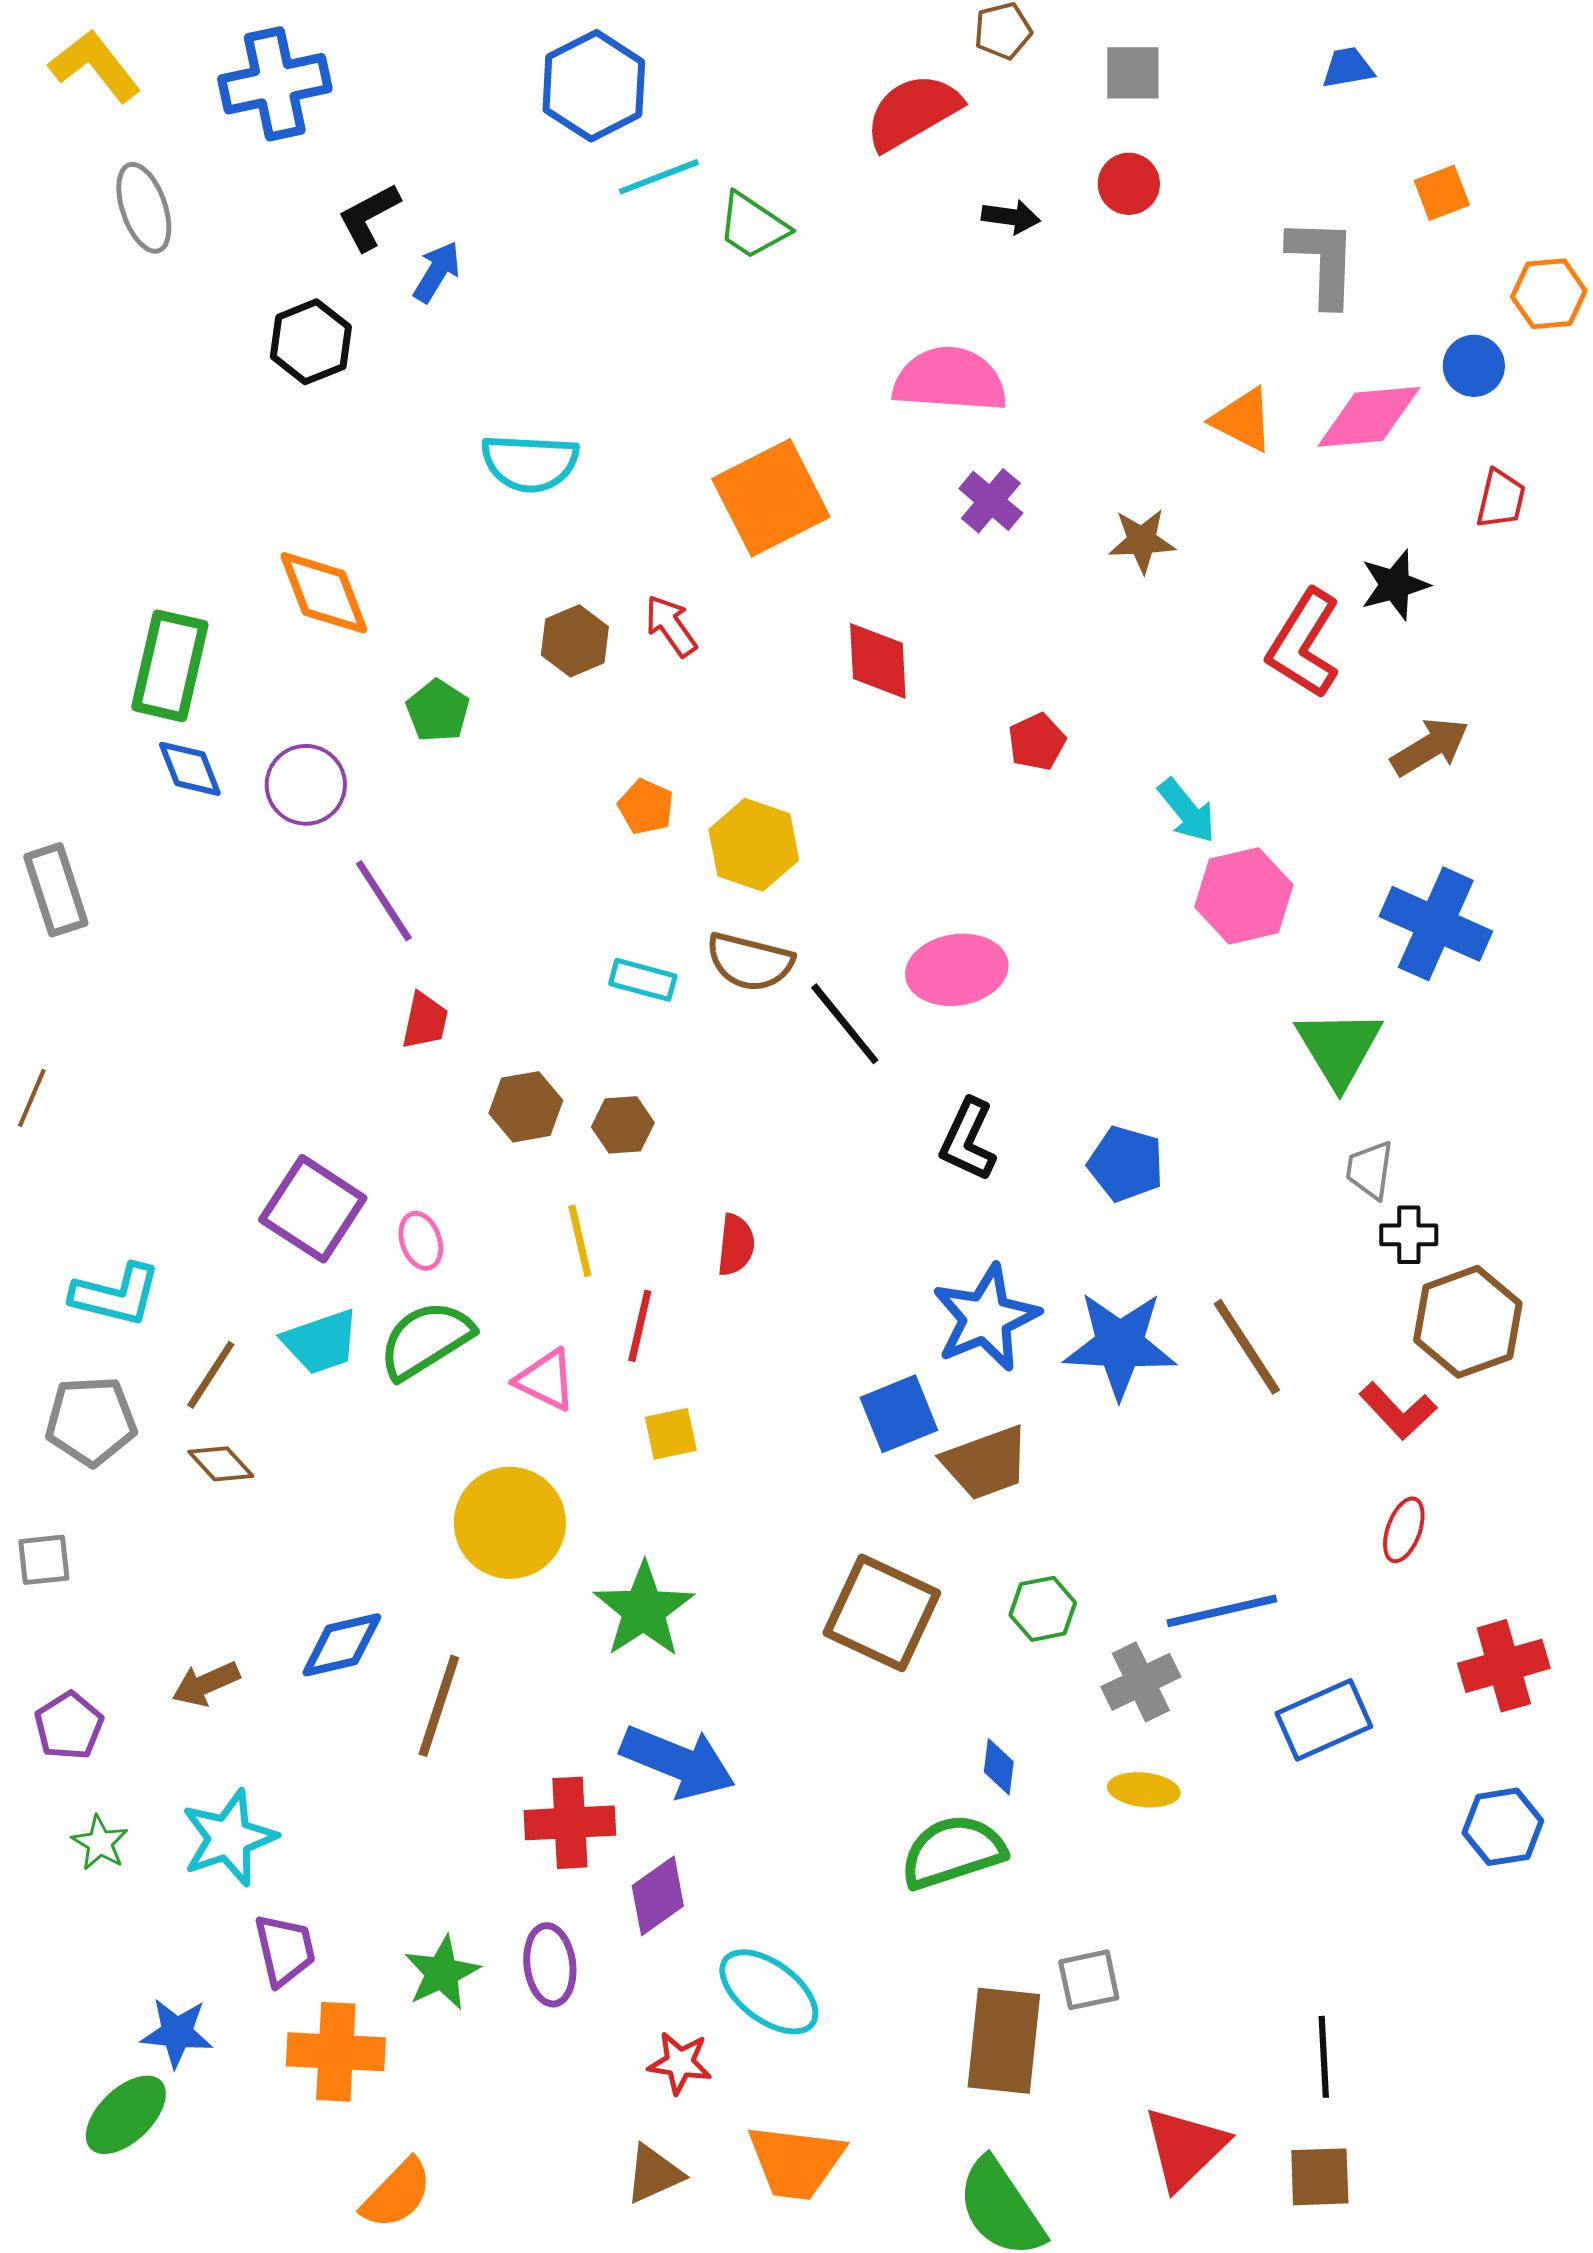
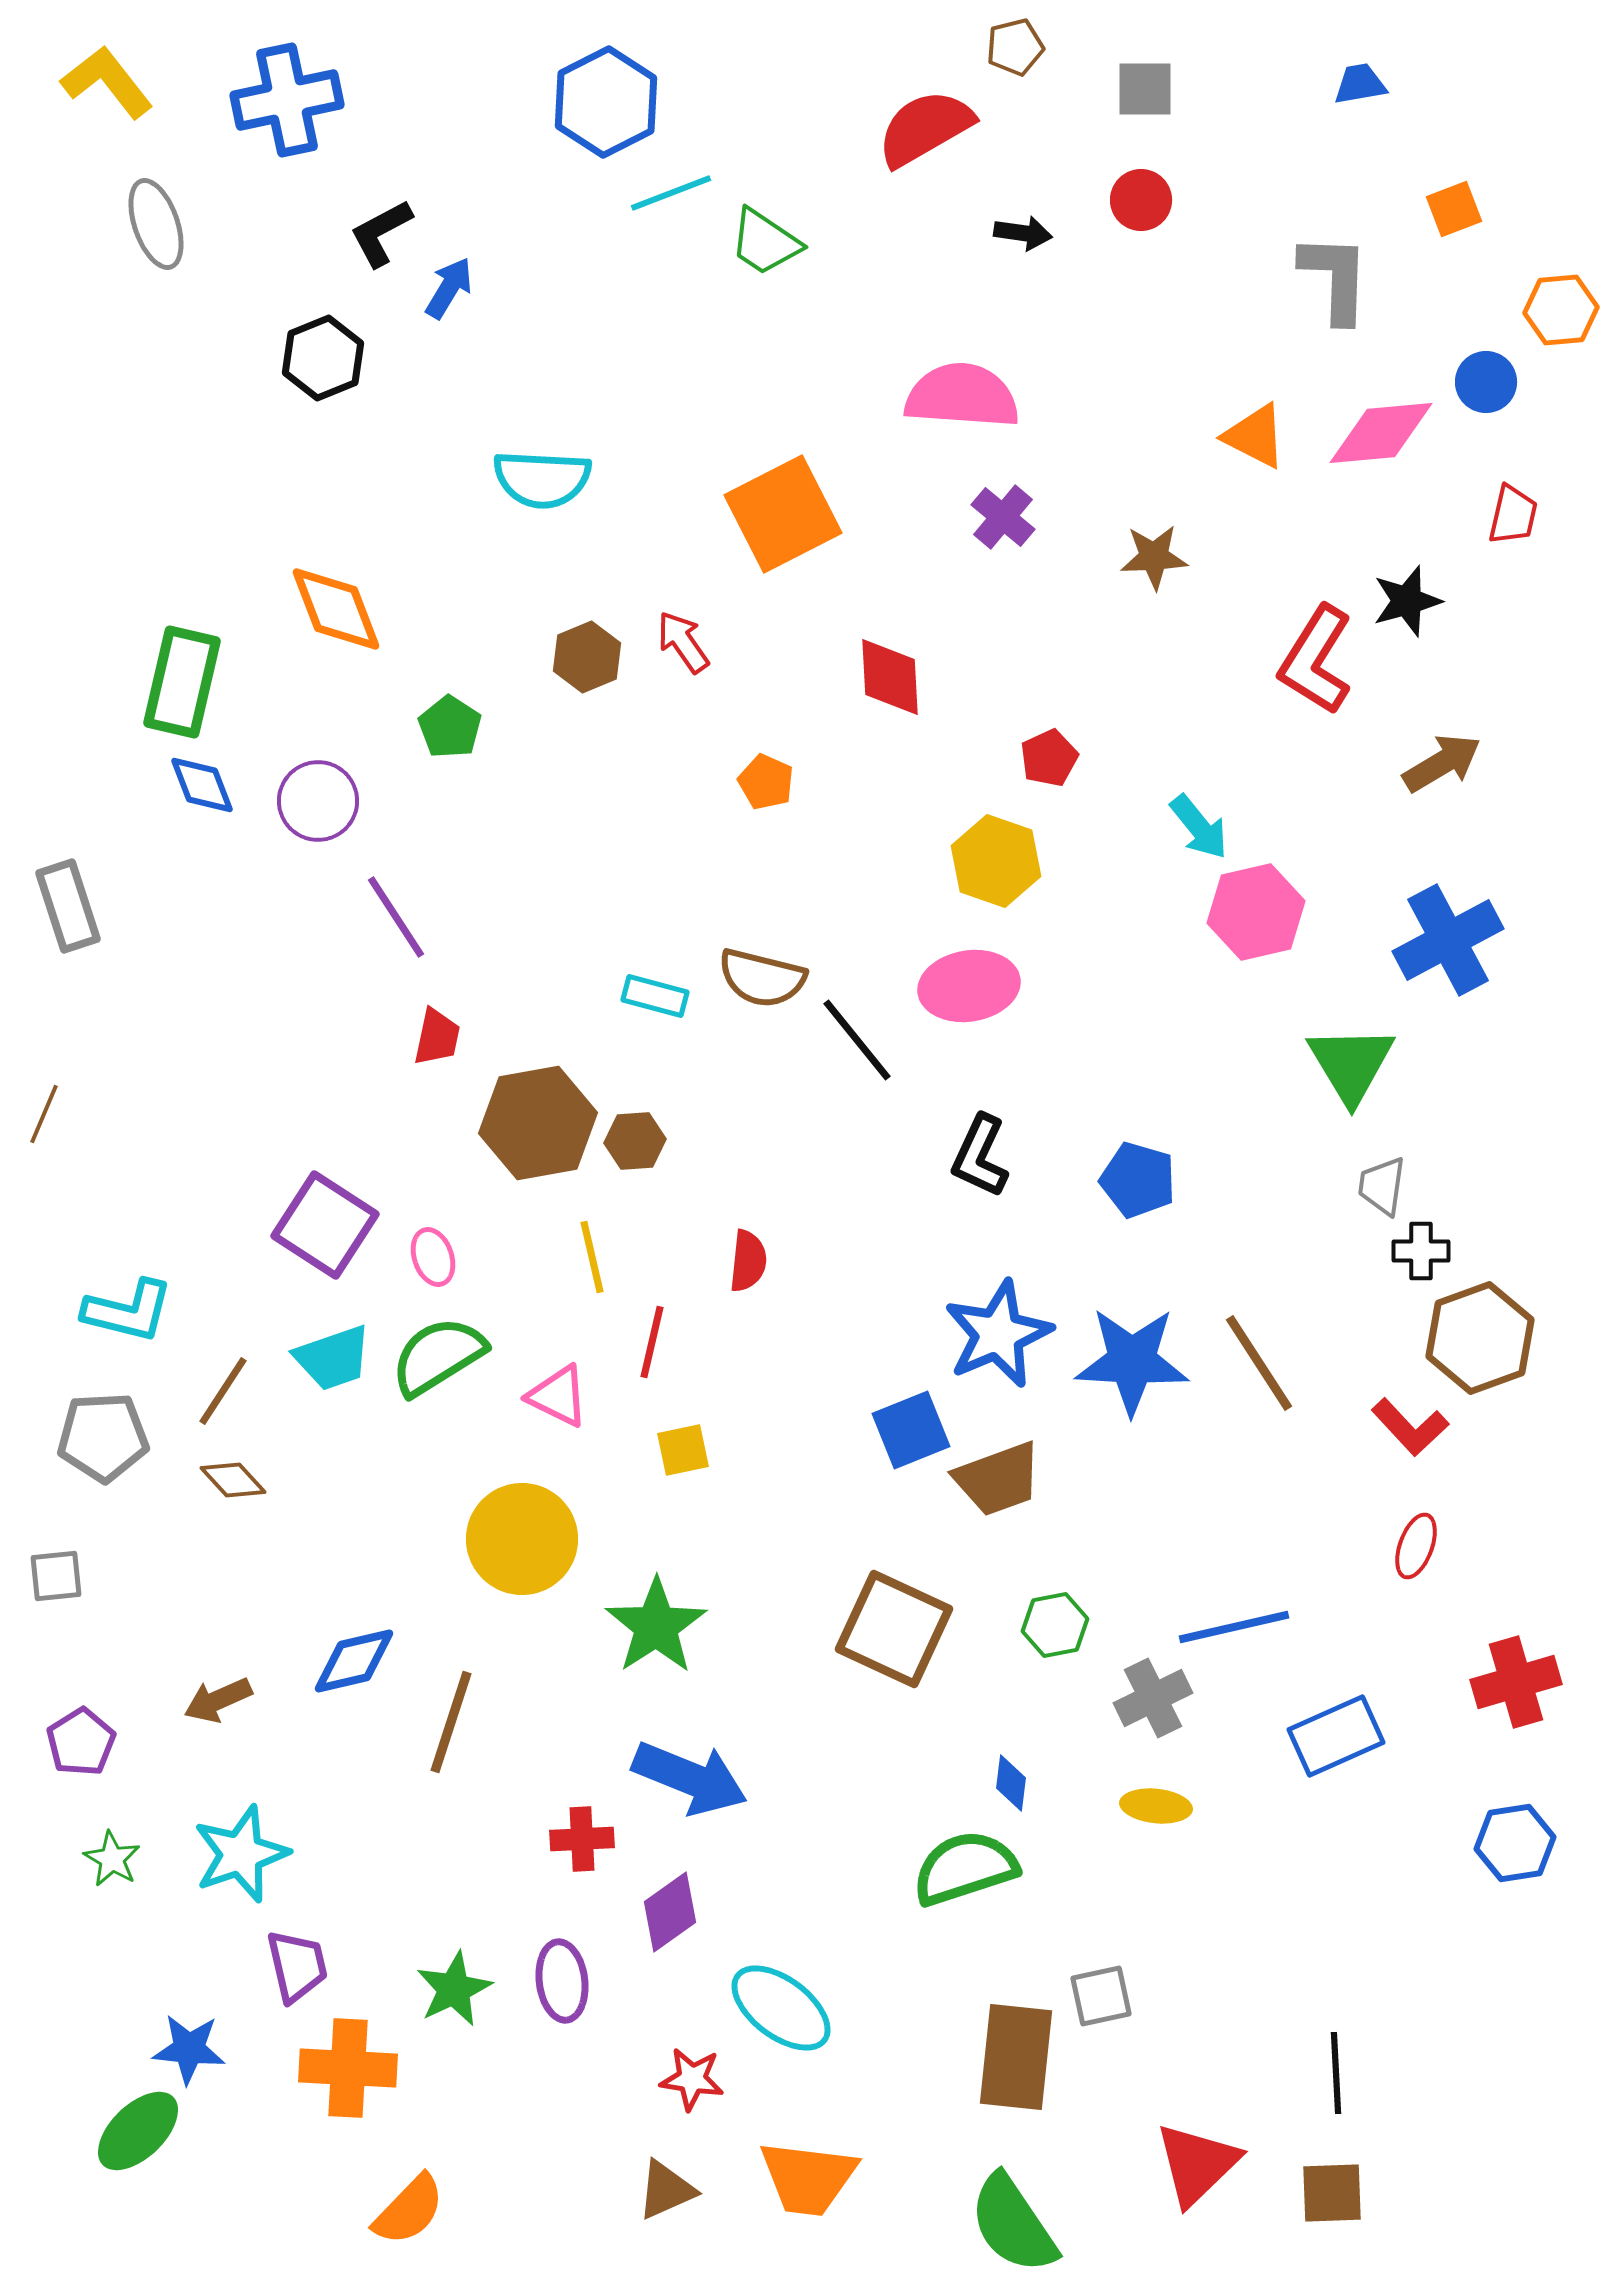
orange pentagon: (646, 807) -> (766, 782), moved
yellow hexagon: (754, 845) -> (996, 861), moved
blue cross: (1436, 924) -> (1448, 940), turned 38
brown hexagon: (526, 1107) -> (538, 1123), size x1.6
red cross: (570, 1823) -> (582, 1839), size x0.7

